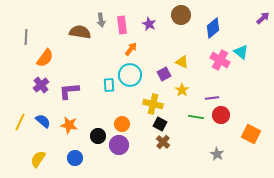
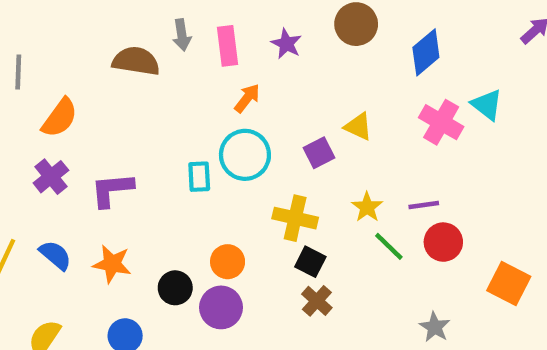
yellow star: (182, 90) -> (367, 207), moved
green line: (196, 117) -> (389, 246), turned 35

